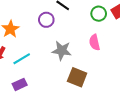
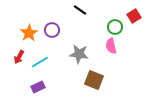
green circle: (99, 14) -> (115, 27), moved
purple circle: (46, 20) -> (52, 30), moved

